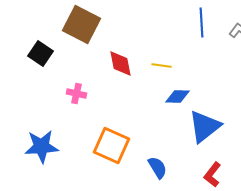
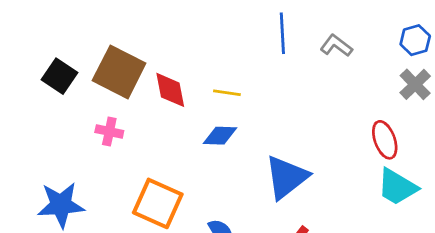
brown square: (82, 24) -> (119, 72), moved
blue diamond: (178, 96) -> (220, 136), moved

